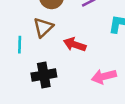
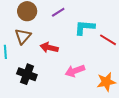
black cross: (44, 75) -> (27, 74), turned 36

